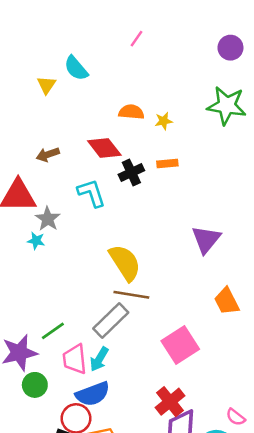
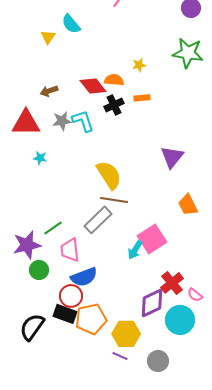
orange semicircle: (131, 112) -> (114, 80), moved
gray star: (48, 219) -> (62, 121), moved, turned 30
cyan arrow: (99, 359) -> (135, 250), moved
red cross: (170, 402) -> (172, 283), moved

